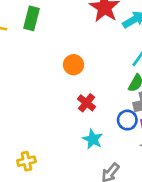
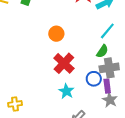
red cross: (87, 103) -> (64, 63), size x1.5

